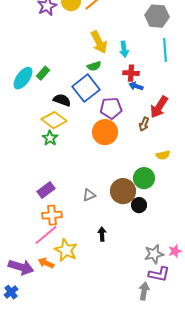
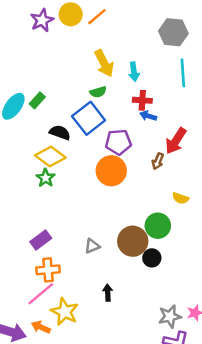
yellow semicircle: (163, 155) -> (181, 198), turned 32

